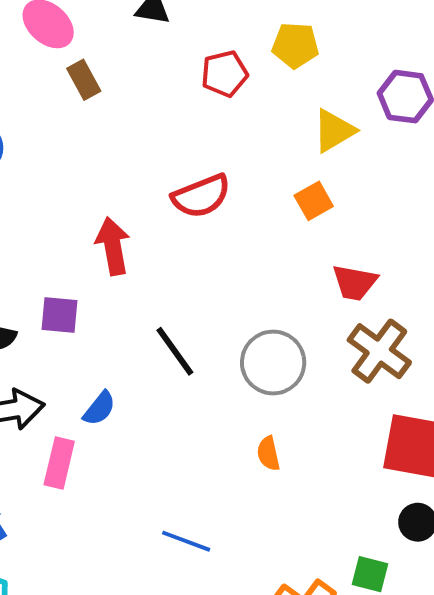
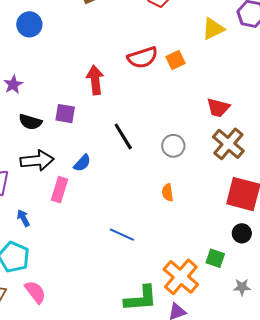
orange square: (314, 201) -> (176, 60), moved
gray circle: (273, 362) -> (173, 146), size x0.7

